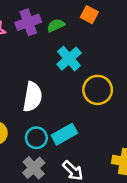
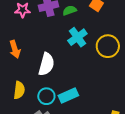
yellow circle: (98, 90) -> (108, 46), moved

